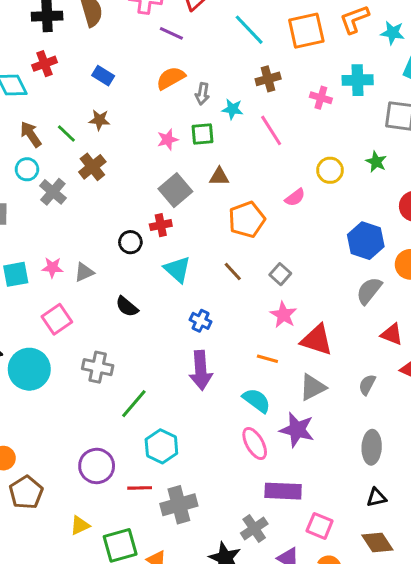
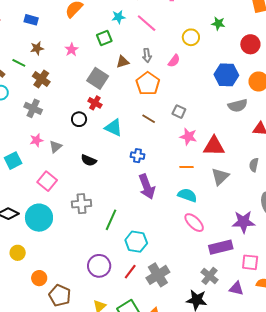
gray arrow: (202, 94) -> (147, 55), moved
pink star: (168, 140) -> (71, 50), moved
gray cross: (53, 192) -> (33, 108), moved
red cross: (161, 225) -> (95, 103), turned -32
pink star: (52, 267) -> (36, 140), moved
gray semicircle: (369, 291) -> (238, 106), turned -126
purple star: (297, 430) -> (243, 222), moved
red line: (140, 488) -> (130, 272), turned -35

